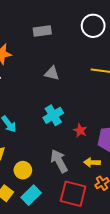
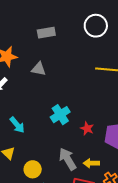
gray triangle: (52, 73) -> (39, 69), moved
yellow arrow: (92, 162) -> (91, 163), moved

